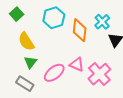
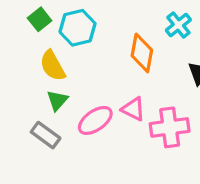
cyan hexagon: (54, 18) -> (78, 28), moved
cyan cross: (102, 22) -> (178, 25), moved
pink cross: (99, 74) -> (170, 127), turned 30

